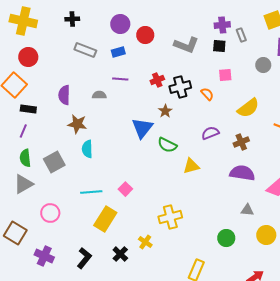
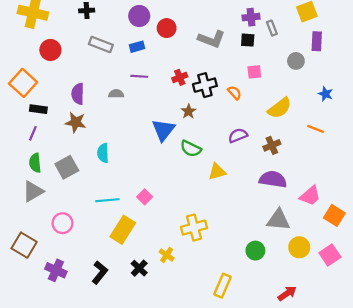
red circle: (28, 57) -> (50, 50), moved
brown star: (77, 124) -> (76, 122), moved
gray triangle: (247, 210) -> (278, 220), size x1.6

